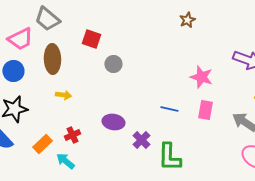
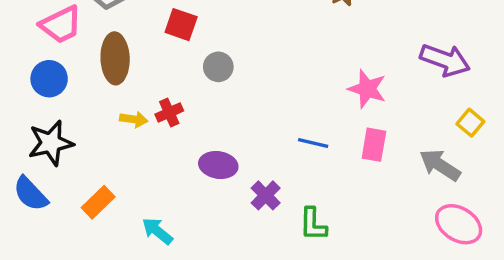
red cross: (72, 135) -> (169, 113), moved
green L-shape: (169, 157) -> (313, 224), size x0.7
cyan arrow: (65, 161) -> (157, 231), moved

